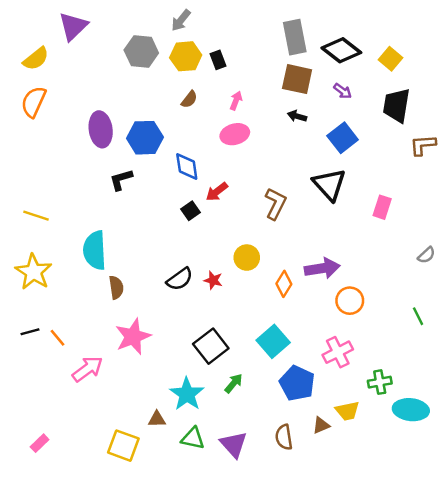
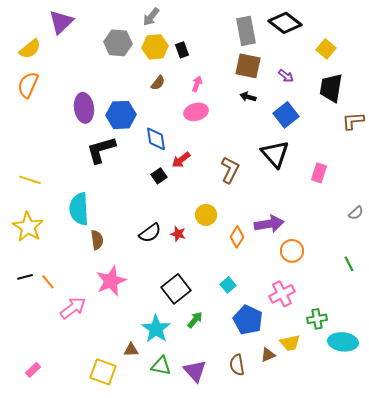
black diamond: (341, 50) -> (285, 23), moved
black L-shape: (121, 180) -> (101, 150), size x1.5
cyan square: (273, 341) -> (228, 285), size x0.6

